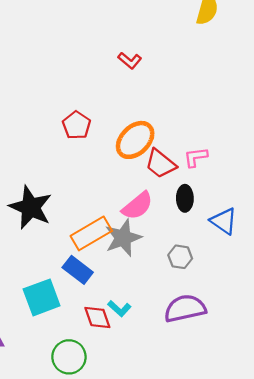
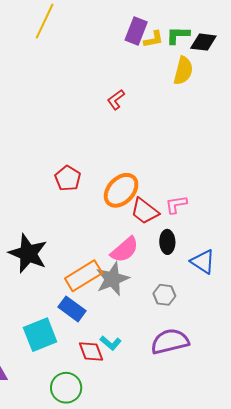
red L-shape: (130, 61) -> (116, 100), moved, turned 105

